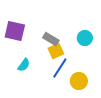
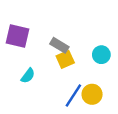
cyan circle: (85, 38) -> (101, 55), moved
blue line: (60, 68) -> (73, 95), moved

